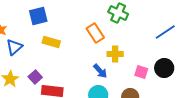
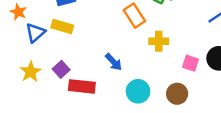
yellow rectangle: (51, 42) -> (62, 27), moved
blue arrow: (100, 71) -> (114, 62), moved

